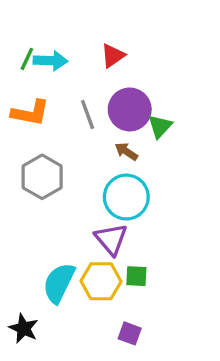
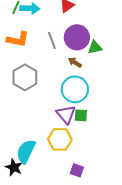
green triangle: (160, 126) -> (95, 47), turned 35
green square: (136, 276) -> (81, 115), moved
cyan semicircle: (59, 283) -> (26, 151), moved

